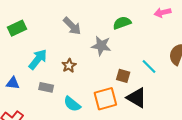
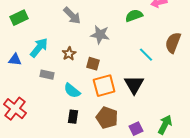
green semicircle: (122, 23) -> (134, 16), moved
brown square: (123, 76) -> (93, 64), moved
blue triangle: (13, 83) -> (15, 60), moved
black triangle: (137, 98) -> (134, 85), turned 30

